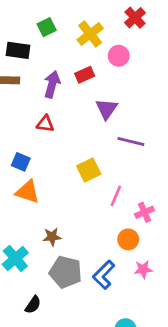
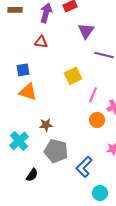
blue square: (21, 162) -> (23, 70), turned -32
orange circle: (128, 239) -> (97, 120), moved
blue L-shape: (104, 275) -> (84, 167), moved

